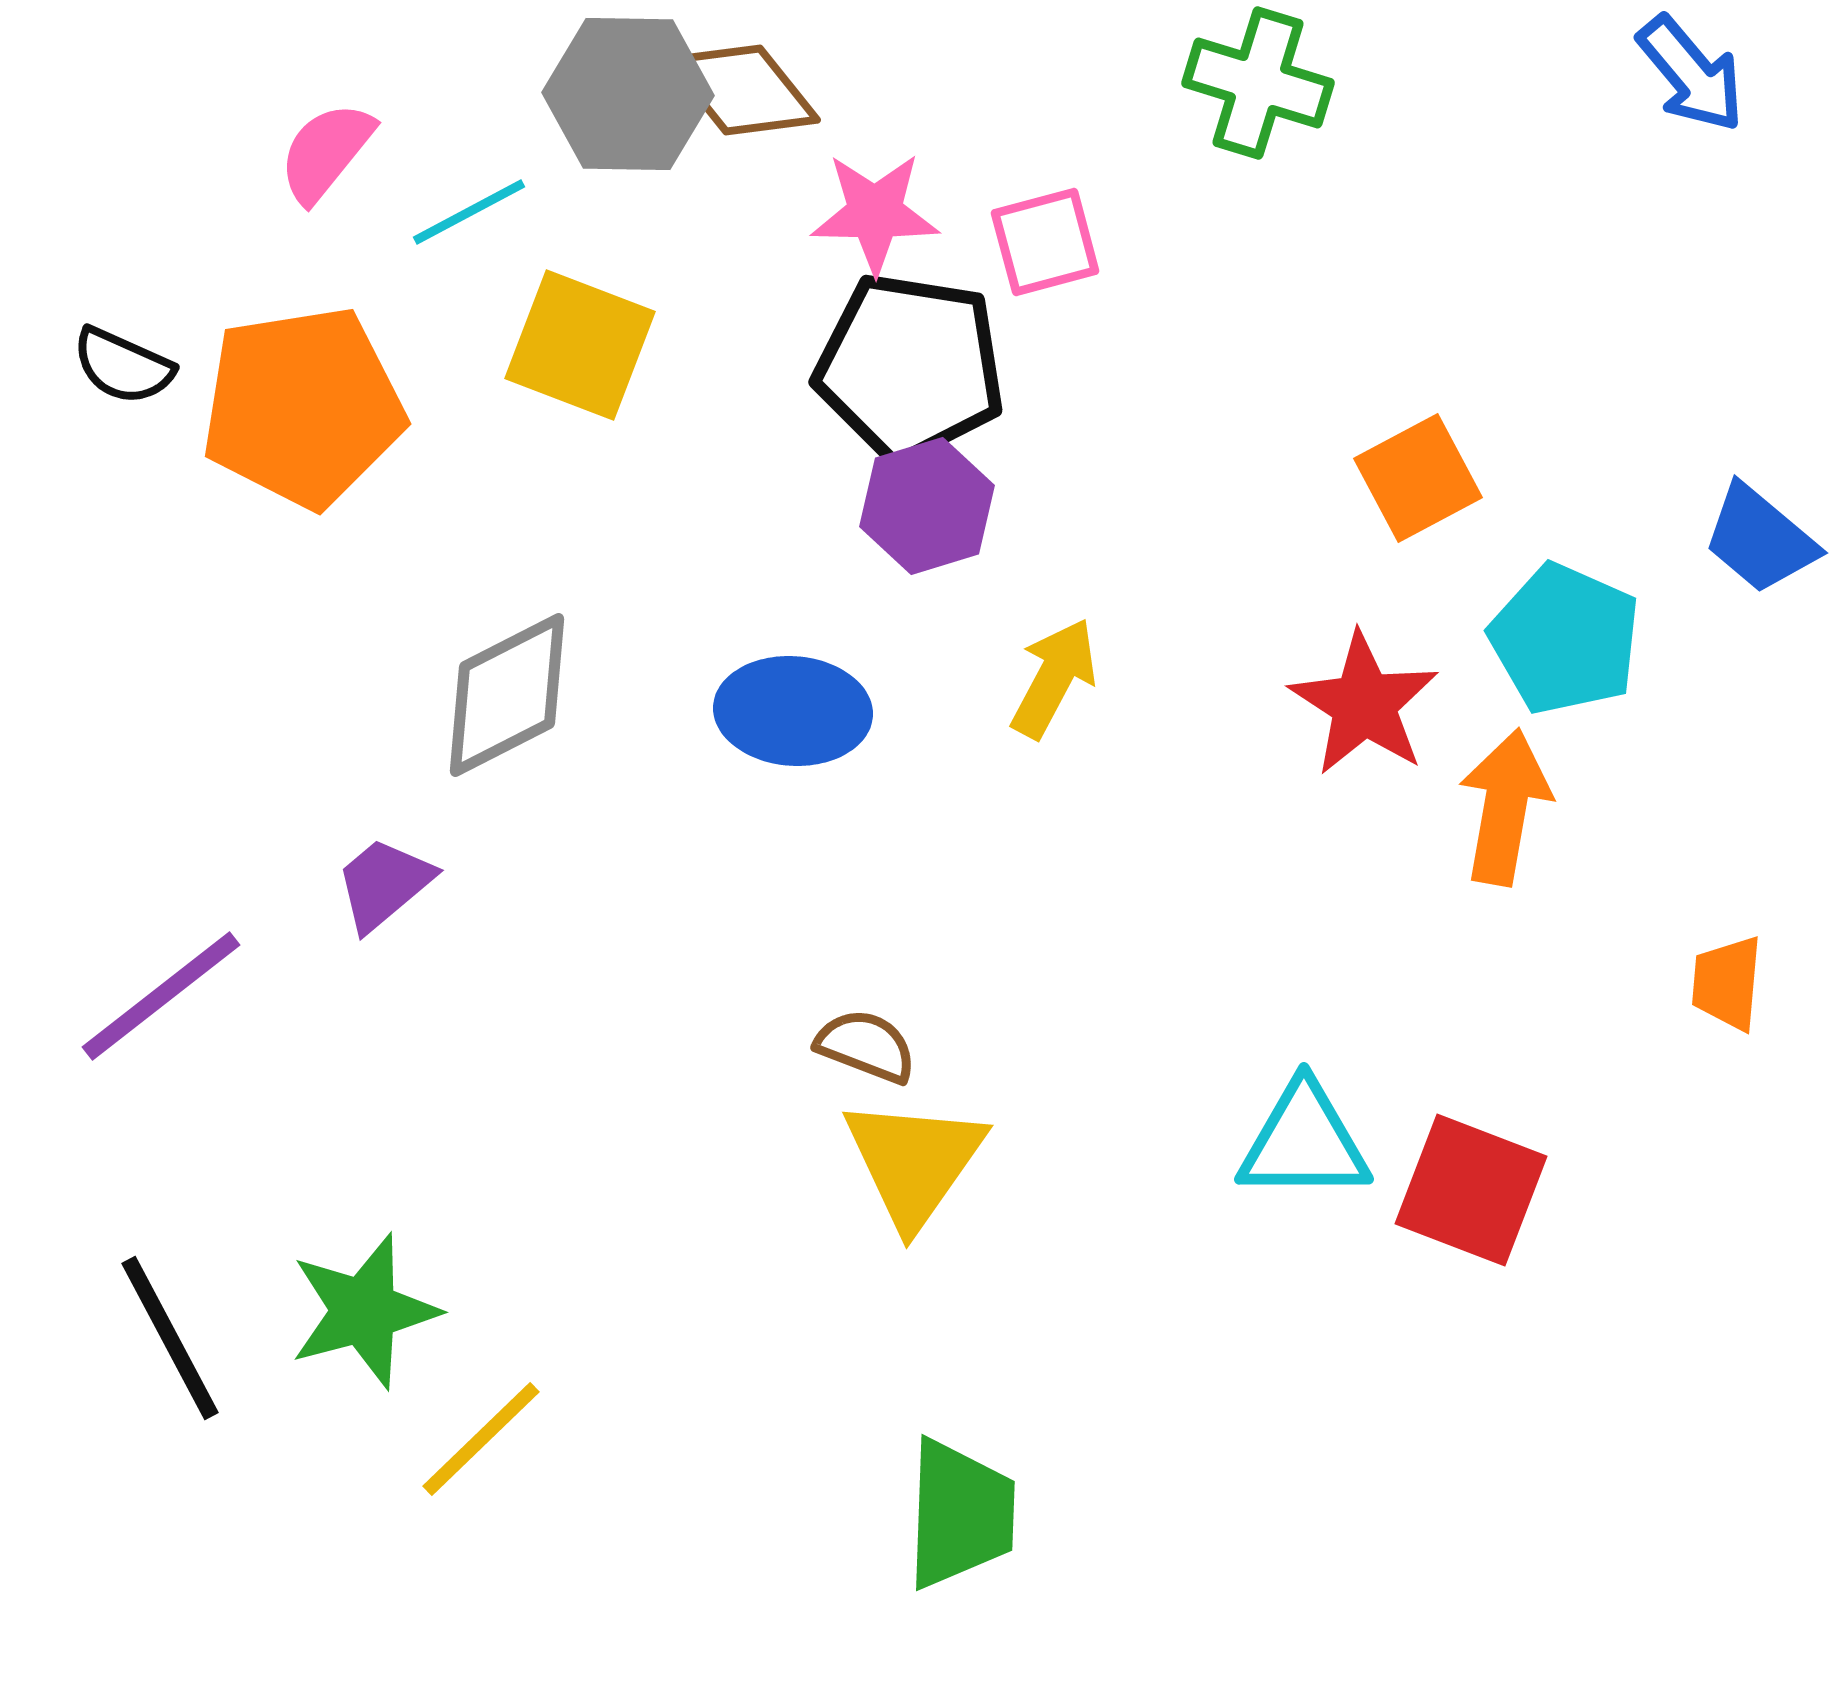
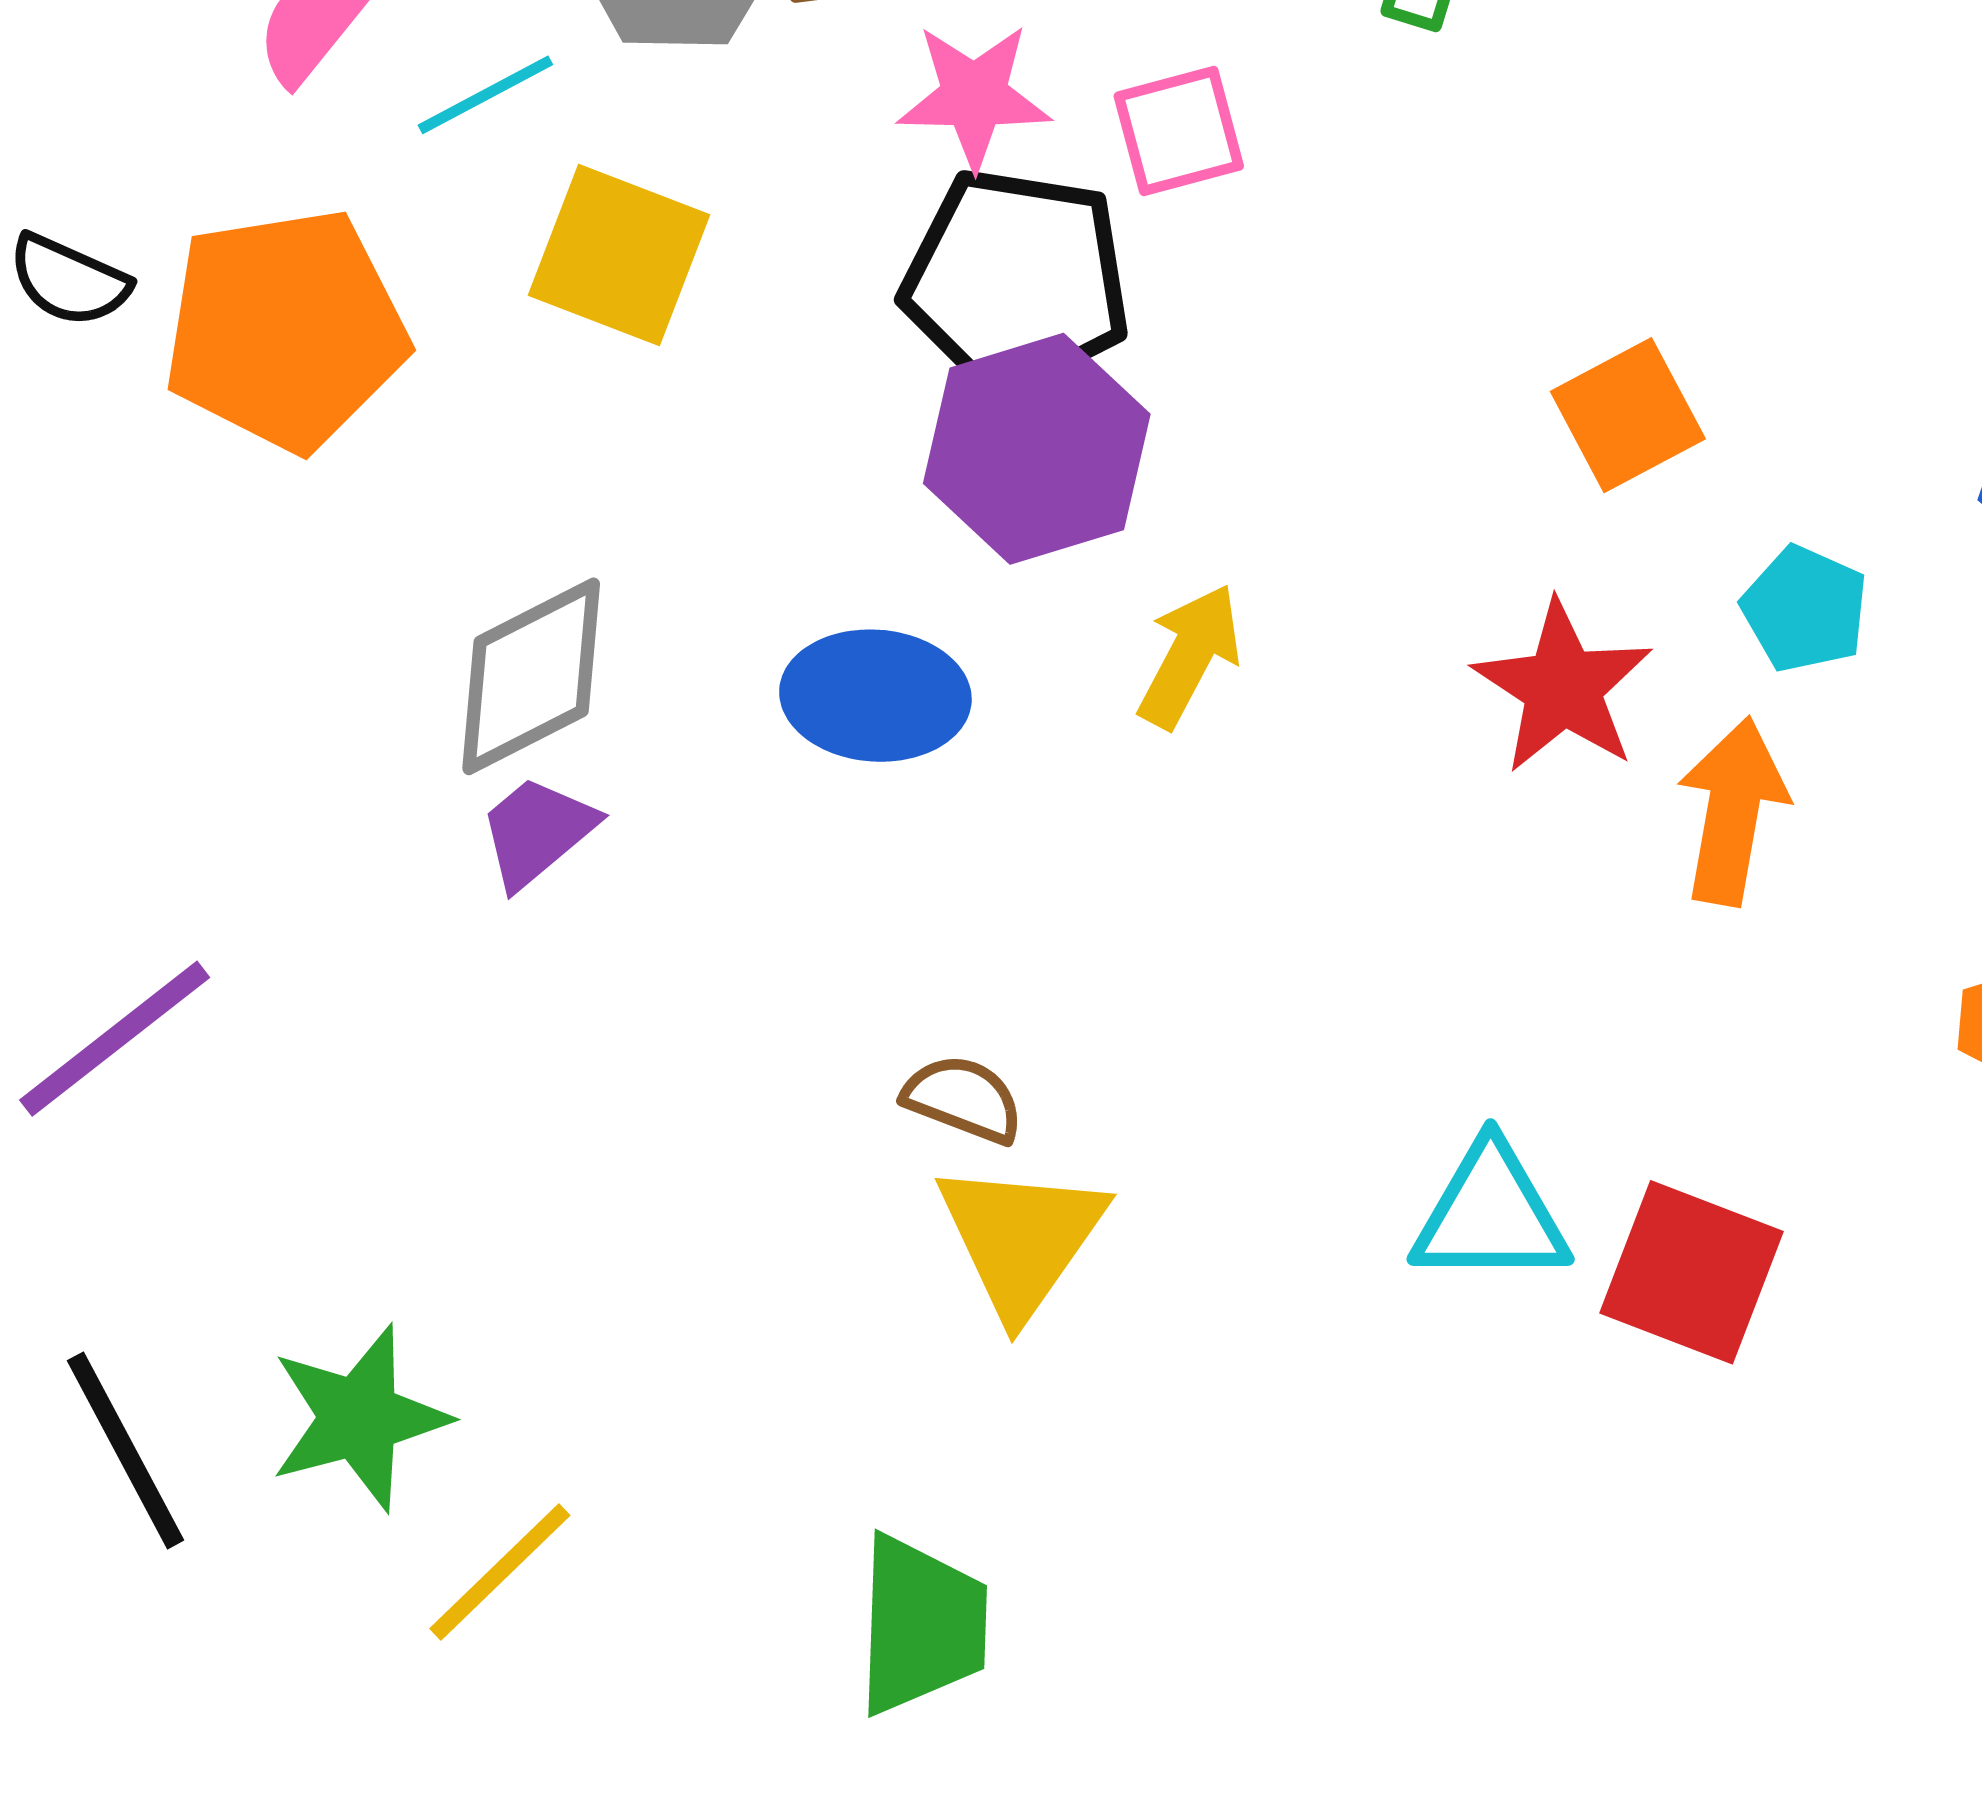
purple hexagon: (927, 506) -> (1037, 449), size x1.4
cyan pentagon: (1565, 639) -> (1805, 609), size x0.7
purple trapezoid: (384, 884) -> (537, 832), moved
green trapezoid: (960, 1514) -> (921, 1625), moved

